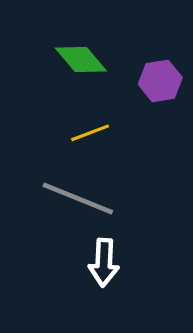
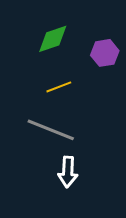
green diamond: (81, 60) -> (53, 39), turned -68

